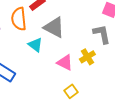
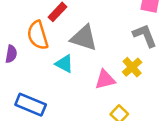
pink triangle: (65, 63) -> (105, 80), turned -30

